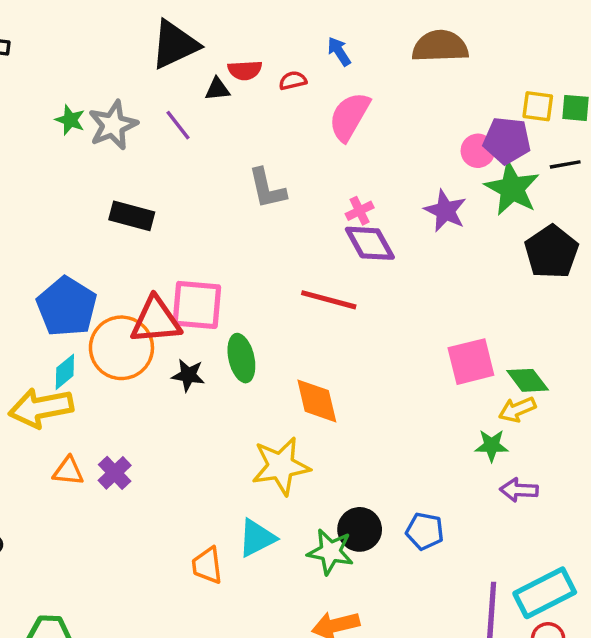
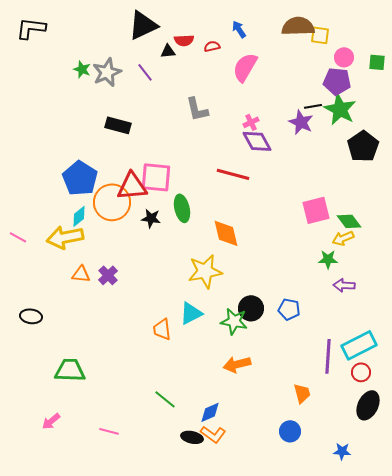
yellow square: (538, 106) -> (320, 35), moved
pink circle: (478, 151) -> (344, 57), moved
black line: (565, 164) -> (313, 106), moved

